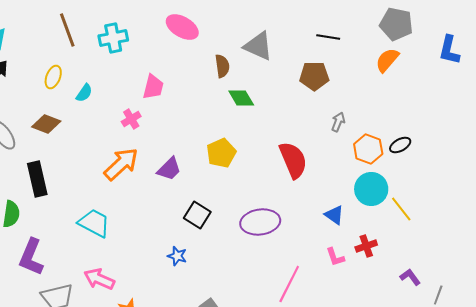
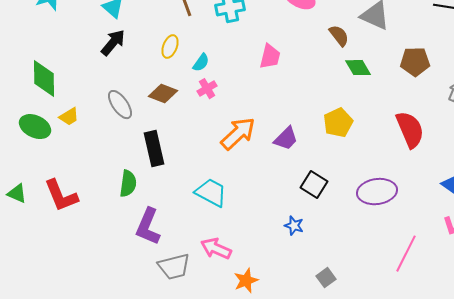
brown semicircle: (222, 66) -> (339, 36), turned -30
brown pentagon: (314, 76) -> (415, 62), moved
pink cross: (131, 119) -> (207, 89), moved

